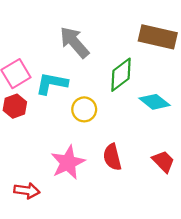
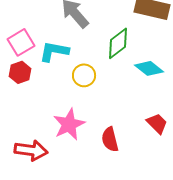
red semicircle: (112, 157) -> (110, 139), moved
red arrow: (27, 191) -> (31, 150), size x1.4

